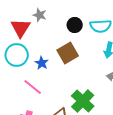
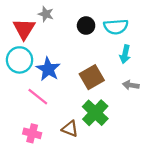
brown square: (68, 53) -> (92, 77), moved
blue star: (42, 63) -> (48, 69), size x1.5

